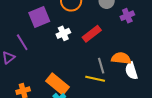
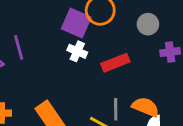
purple square: (39, 17) -> (76, 23), moved, turned 30
white cross: (63, 33) -> (77, 51), turned 32

